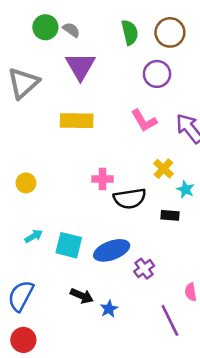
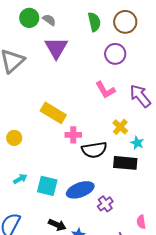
yellow rectangle: (77, 121) -> (53, 113), moved, turned 30
black rectangle: (170, 215) -> (125, 163), size x1.6

